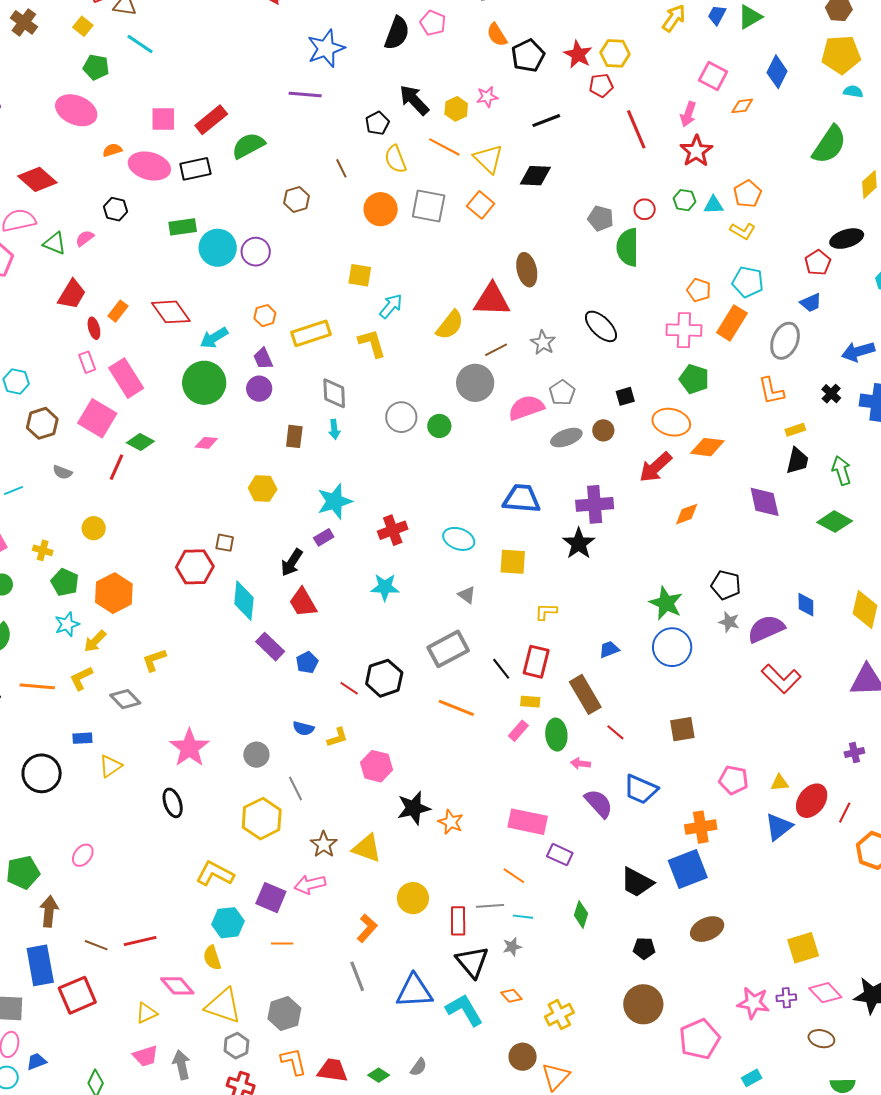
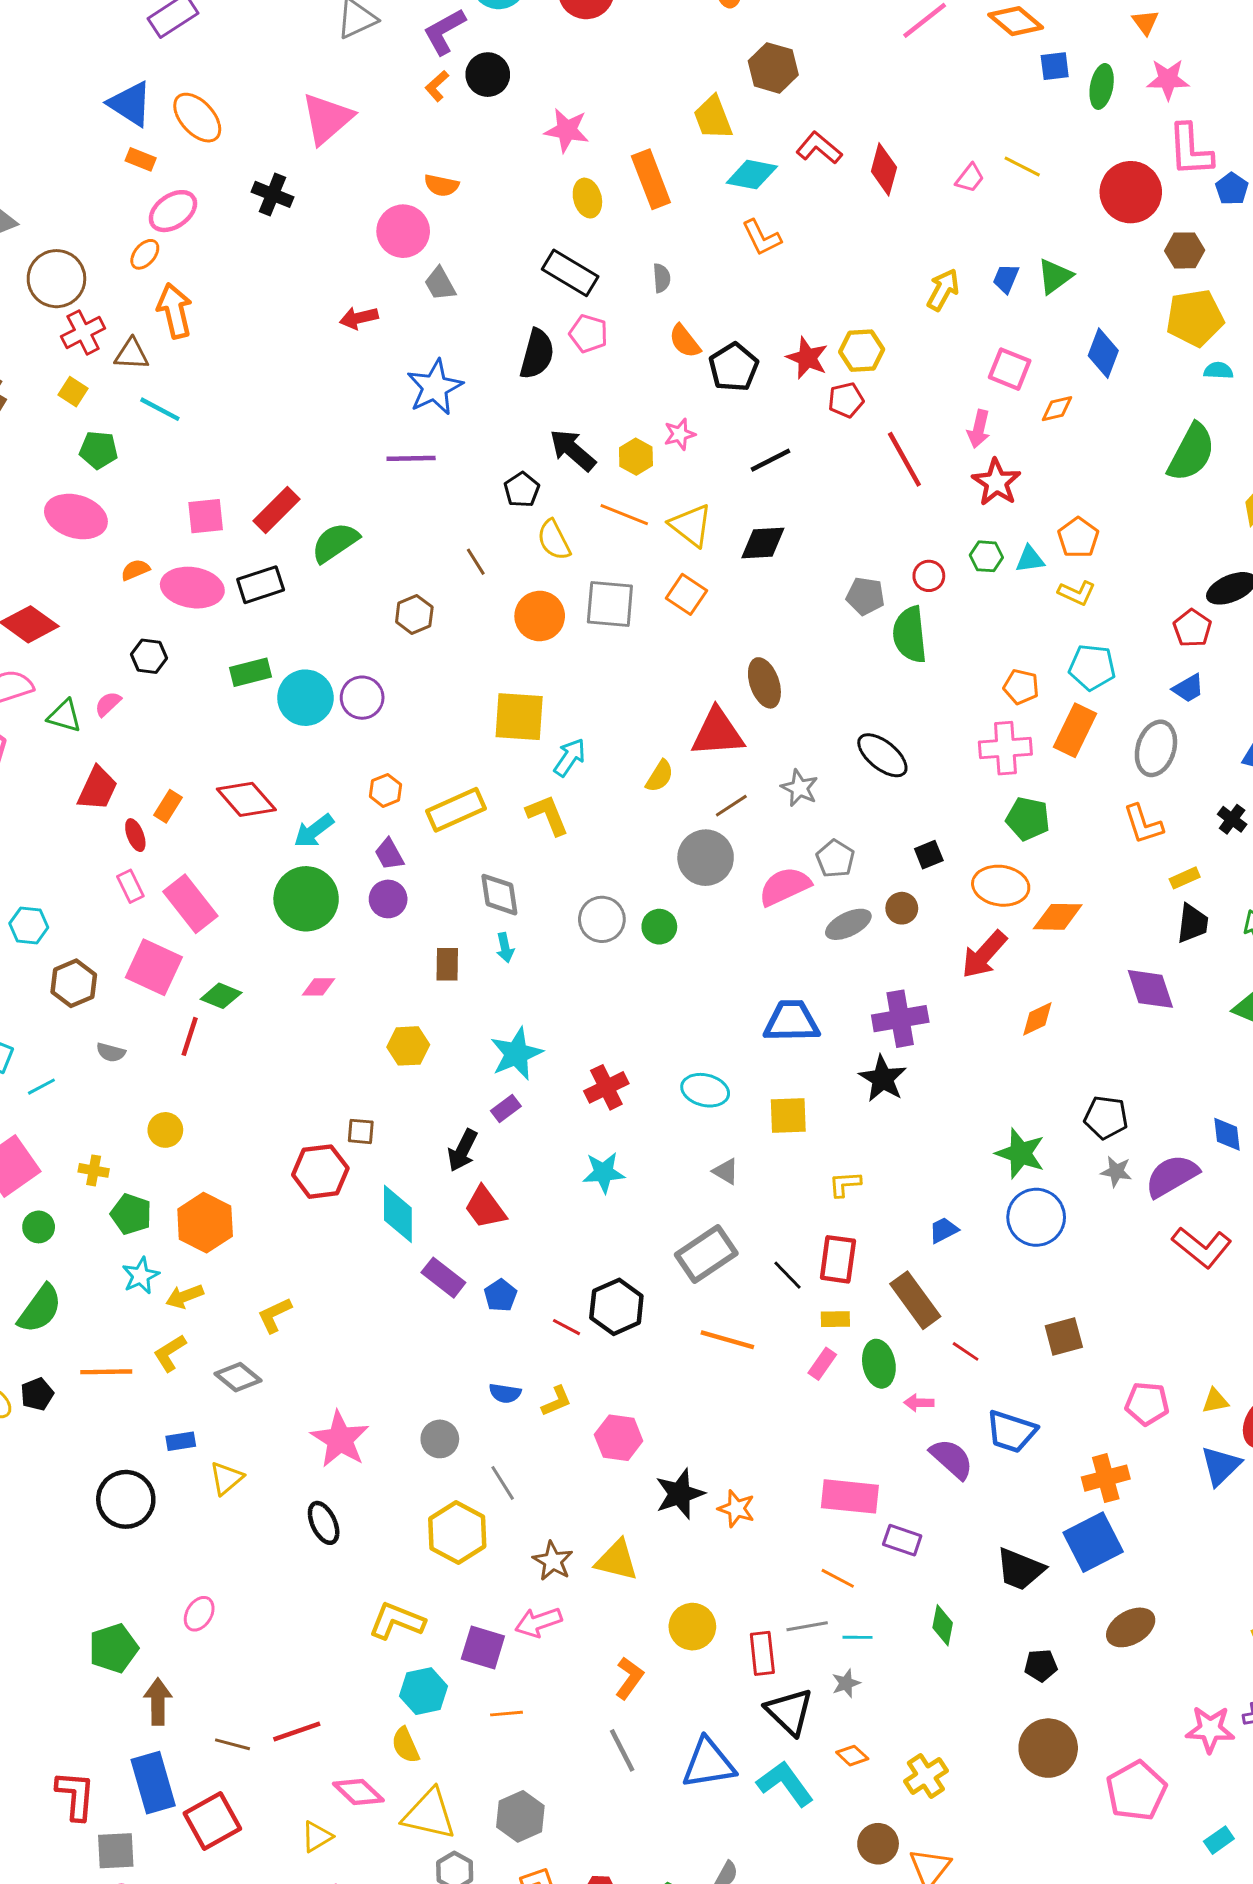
yellow square: (360, 275) -> (519, 717), size x1.5
yellow semicircle: (450, 325) -> (660, 776), size x0.7
yellow arrow: (95, 641) -> (185, 1296), turned 30

